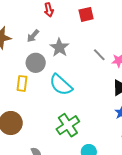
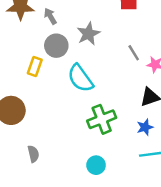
gray arrow: (33, 36) -> (50, 16), moved, turned 96
green cross: (68, 125) -> (102, 119), moved

